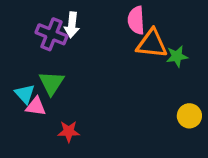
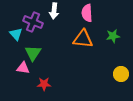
white arrow: (72, 25) -> (54, 11), moved
orange triangle: (152, 44) -> (83, 39), moved
cyan triangle: (25, 94) -> (16, 34), moved

